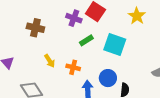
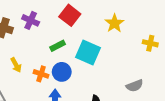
purple cross: (74, 18) -> (31, 20), moved
blue circle: (108, 78) -> (62, 72), moved

